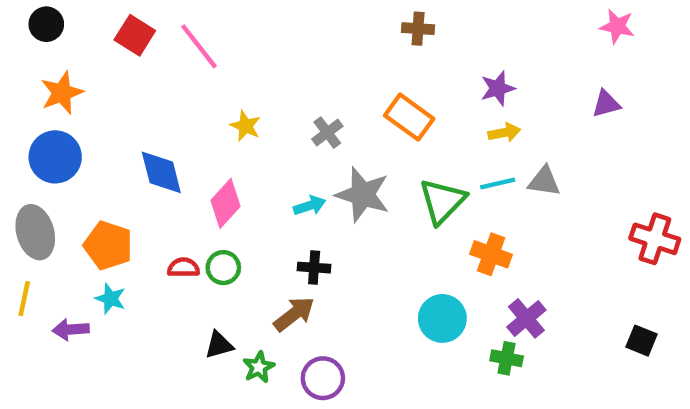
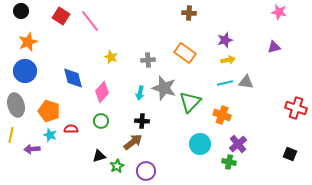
gray cross: (327, 133) -> (148, 60), turned 32
green triangle: (442, 201) -> (190, 102), moved
cyan arrow: (310, 206) -> (140, 93), turned 120
red semicircle: (183, 268) -> (71, 129), moved

